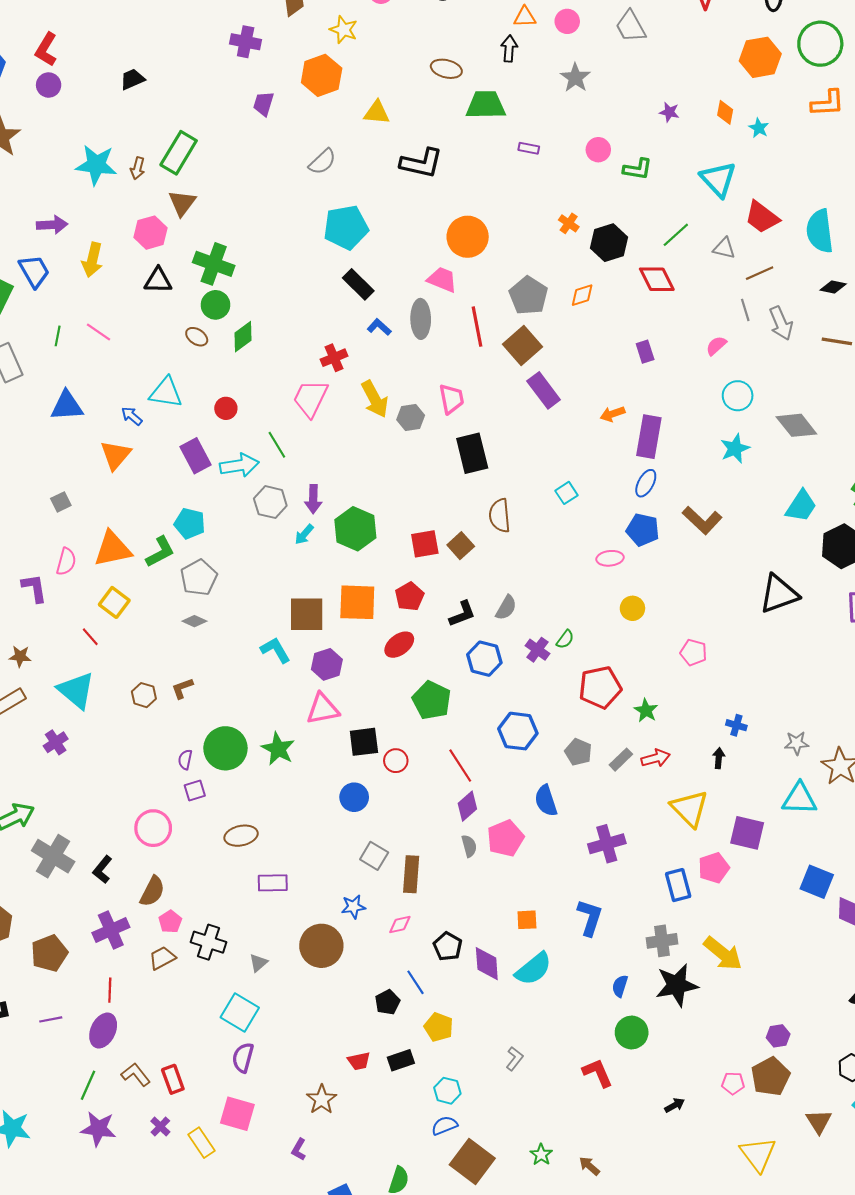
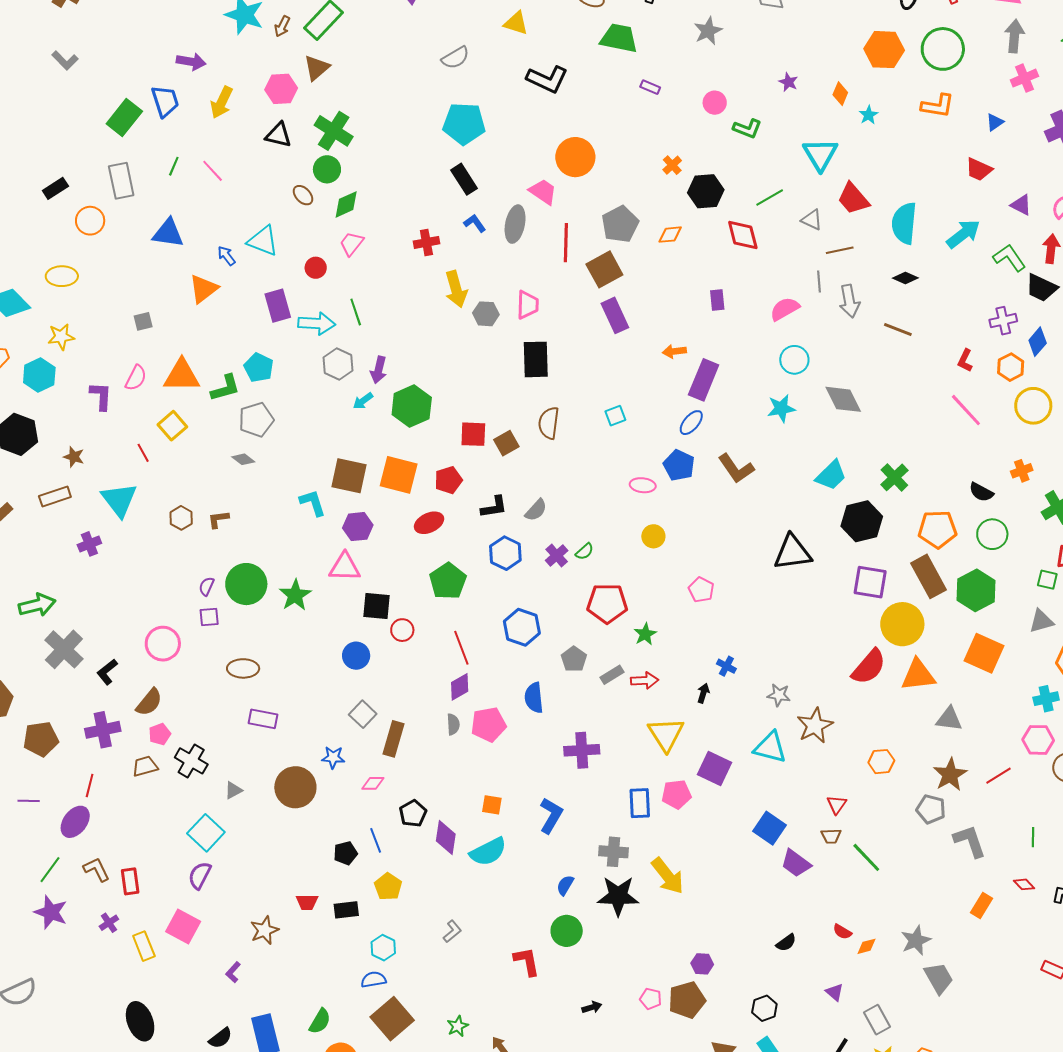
pink semicircle: (716, 346) -> (785, 309), size x1.4
pink trapezoid: (310, 398) -> (352, 244), moved, size x0.7

